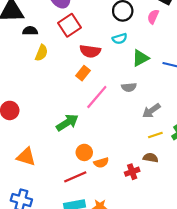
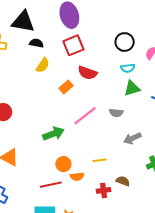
cyan semicircle: (120, 39) -> (128, 68), moved
orange rectangle: (83, 73) -> (66, 87), moved
yellow line: (155, 135) -> (100, 160), moved

